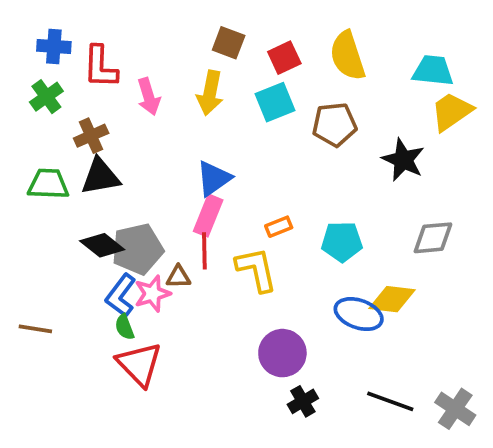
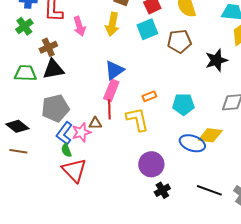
black star: (403, 160) -> (216, 60), turned 30
black diamond: (102, 245) -> (17, 126), moved
gray pentagon: (138, 249) -> (55, 108), moved

